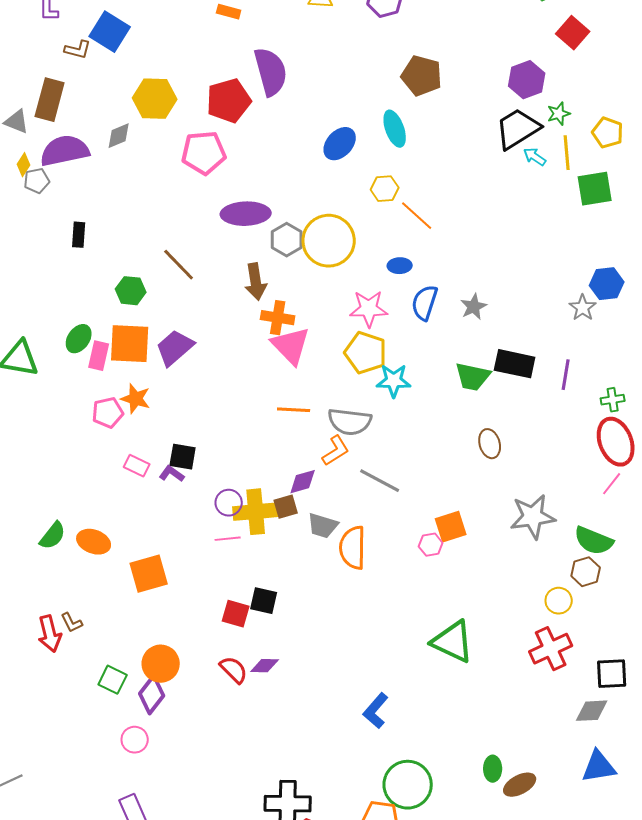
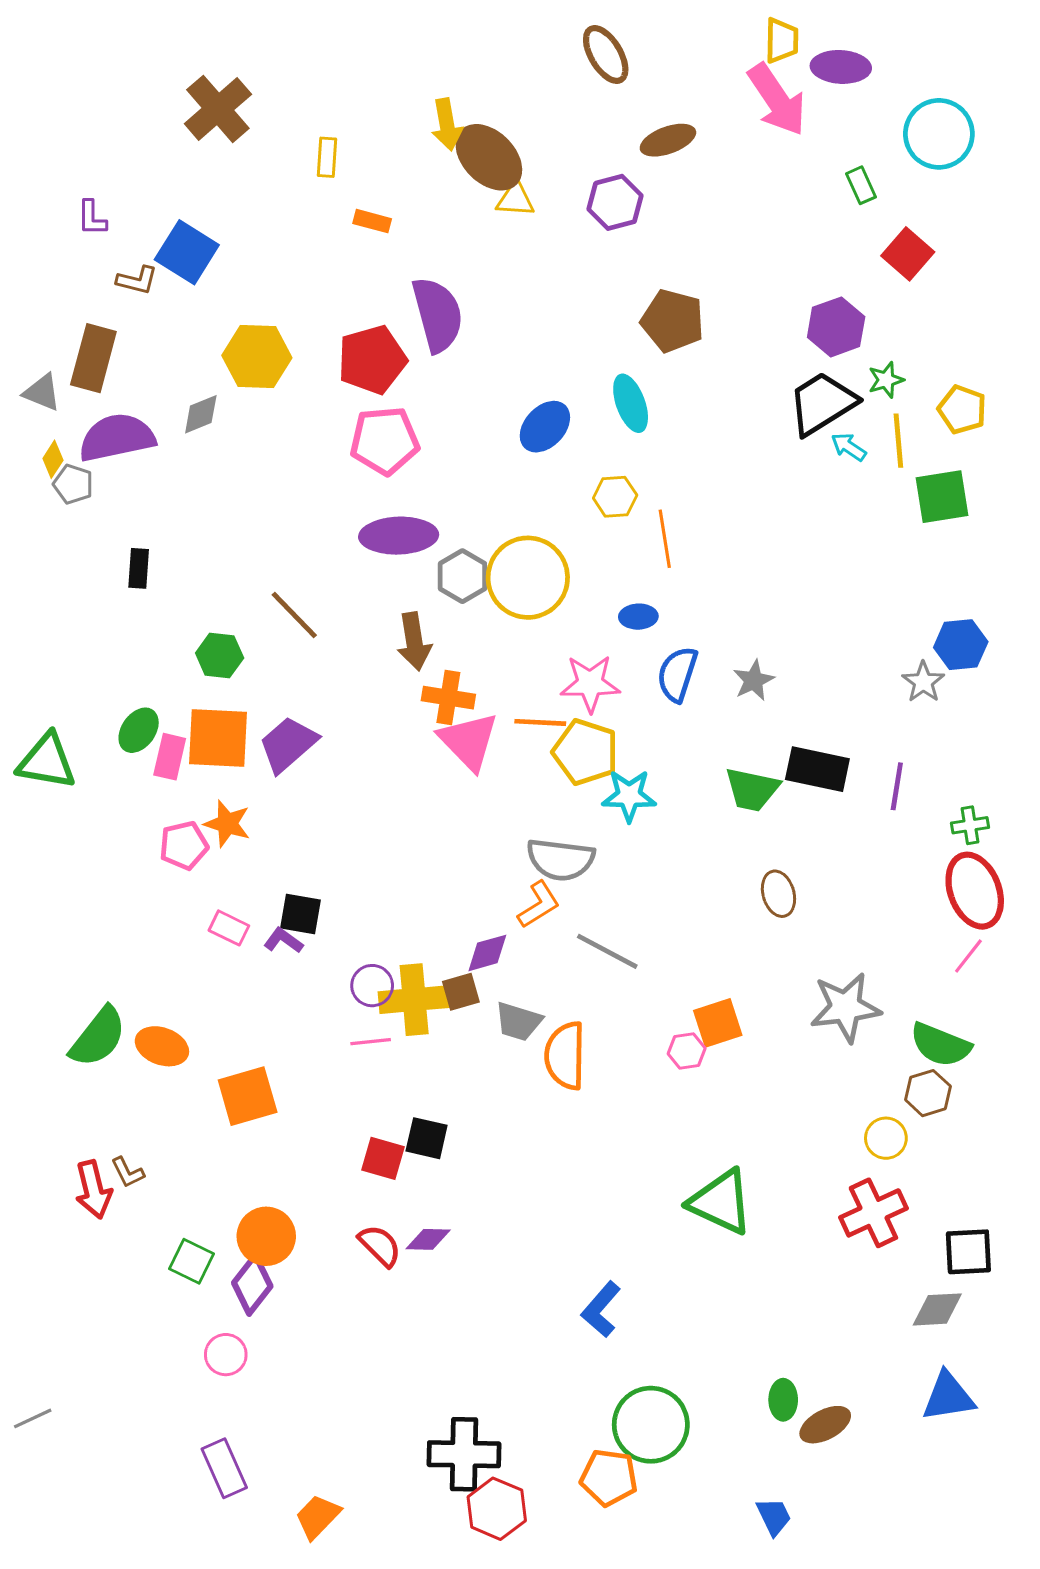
pink pentagon: (204, 153) -> (385, 441), moved
gray pentagon: (37, 181) -> (73, 484), turned 30
orange line: (417, 216) -> (665, 539), turned 39
orange line: (294, 410) -> (540, 722), moved
green semicircle: (53, 536) -> (98, 1037), size x1.4

